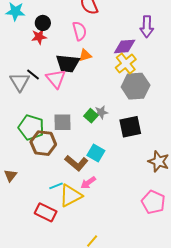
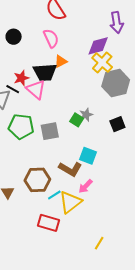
red star: (39, 37) -> (21, 78), moved
green pentagon: (31, 127) -> (21, 126), moved
black square: (130, 127) -> (117, 124), size x0.7
brown hexagon: (43, 143) -> (37, 180), moved

